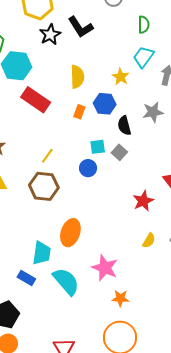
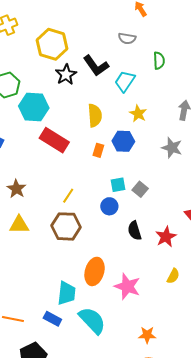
cyan trapezoid: (143, 57) -> (125, 81), moved
gray star: (153, 112) -> (172, 148), turned 30
black semicircle: (124, 126) -> (135, 231), moved
pink star: (105, 268) -> (127, 286), moved

